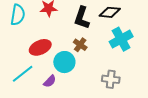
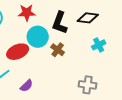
cyan cross: (121, 39) -> (99, 45), size x0.6
cyan circle: (64, 62) -> (38, 37), moved

